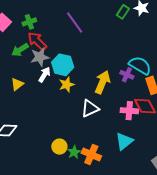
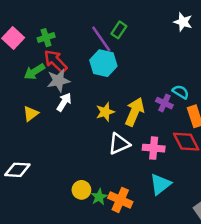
green rectangle: (123, 12) -> (119, 30), moved
cyan hexagon: (63, 65) -> (103, 63), moved
cyan semicircle: (140, 65) -> (181, 92), size x0.6
yellow star: (67, 85) -> (105, 112), moved
pink cross: (129, 111) -> (154, 148), moved

